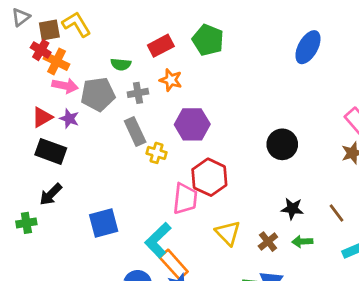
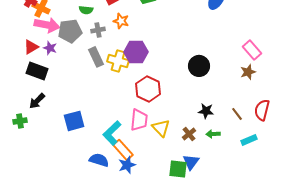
pink arrow: (65, 86) -> (47, 25), size x1.4
yellow cross: (157, 153) -> (118, 61), moved, size x1.5
pink trapezoid: (185, 199) -> (139, 120), moved

